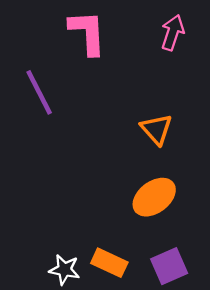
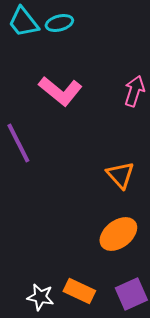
pink L-shape: (87, 33) -> (60, 91), turned 132

